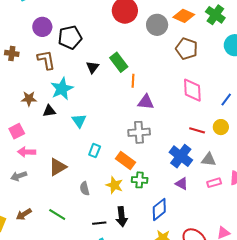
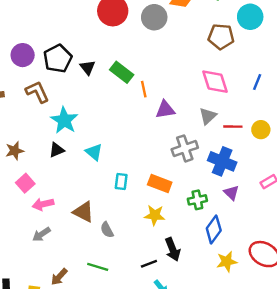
brown pentagon: (187, 49) -> (221, 37), moved
black triangle: (93, 67) -> (87, 67), moved
brown star: (29, 99) -> (15, 151), moved
yellow circle: (221, 127) -> (261, 130), moved
gray cross: (139, 132) -> (185, 148), moved
gray triangle: (209, 160) -> (208, 116), moved, turned -35
brown triangle: (58, 167) -> (83, 212), turned -48
green cross: (140, 180) -> (197, 200), moved
purple triangle: (182, 184) -> (231, 193), turned 32
gray semicircle: (85, 188) -> (107, 230), moved

